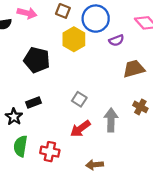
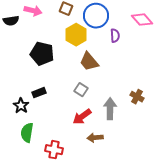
purple semicircle: (116, 40) -> (115, 36), turned -72
brown trapezoid: (134, 69) -> (89, 62), moved, turned -115
red cross: (50, 152) -> (54, 150), moved
brown arrow: (95, 165) -> (95, 138), moved

